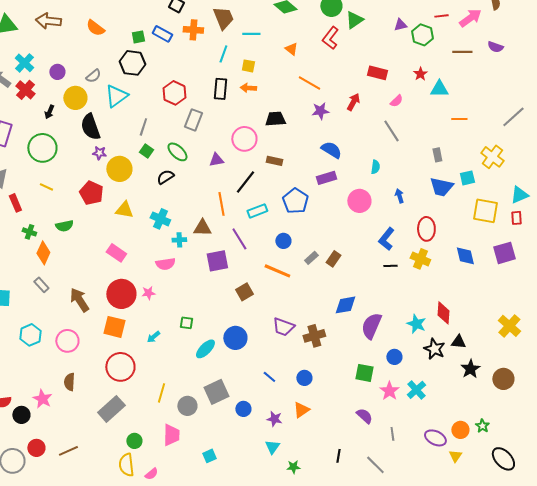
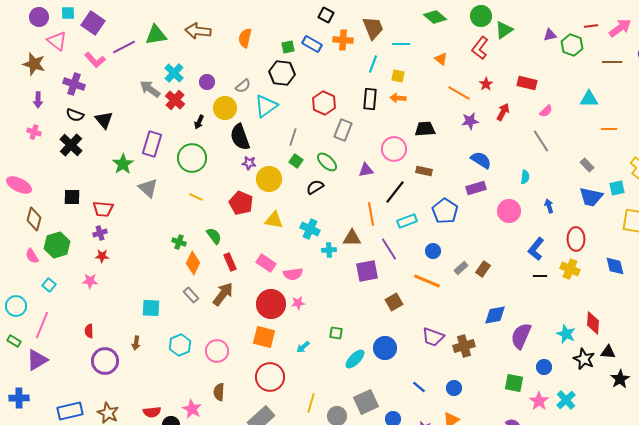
orange semicircle: (95, 28) -> (245, 38), turned 66
red star: (420, 74) -> (486, 84), moved
gray rectangle: (437, 155) -> (587, 165), turned -32
red rectangle: (15, 203) -> (230, 262), moved
green semicircle: (64, 226) -> (214, 236), turned -114
pink semicircle: (165, 264) -> (293, 274), moved
brown arrow: (79, 300) -> (223, 294), moved, turned 70

